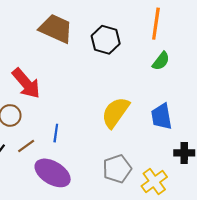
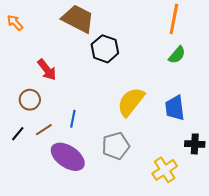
black hexagon: (106, 40) -> (105, 49), moved
red arrow: (26, 83) -> (47, 70), size x0.7
gray pentagon: (117, 169) -> (116, 146), moved

